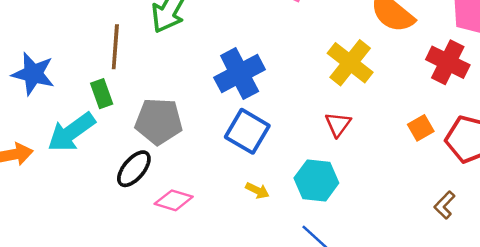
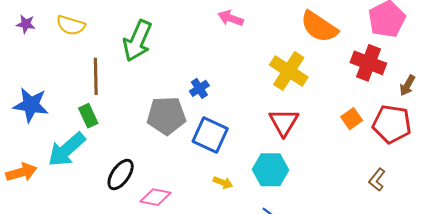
blue cross: (240, 73) -> (199, 88), size x0.5
gray pentagon: (159, 121) -> (166, 116), moved
red triangle: (338, 124) -> (284, 122), size x1.4

